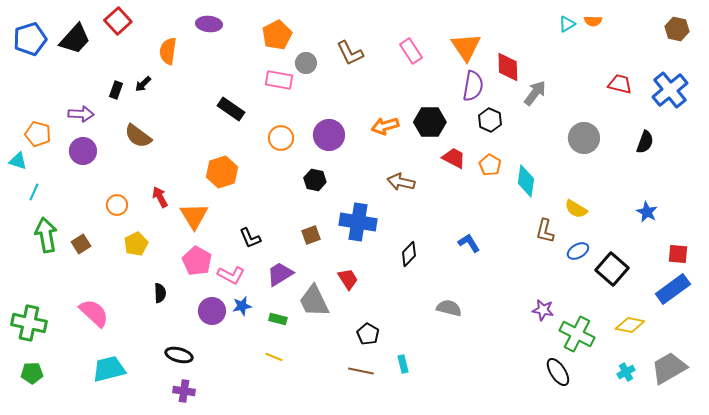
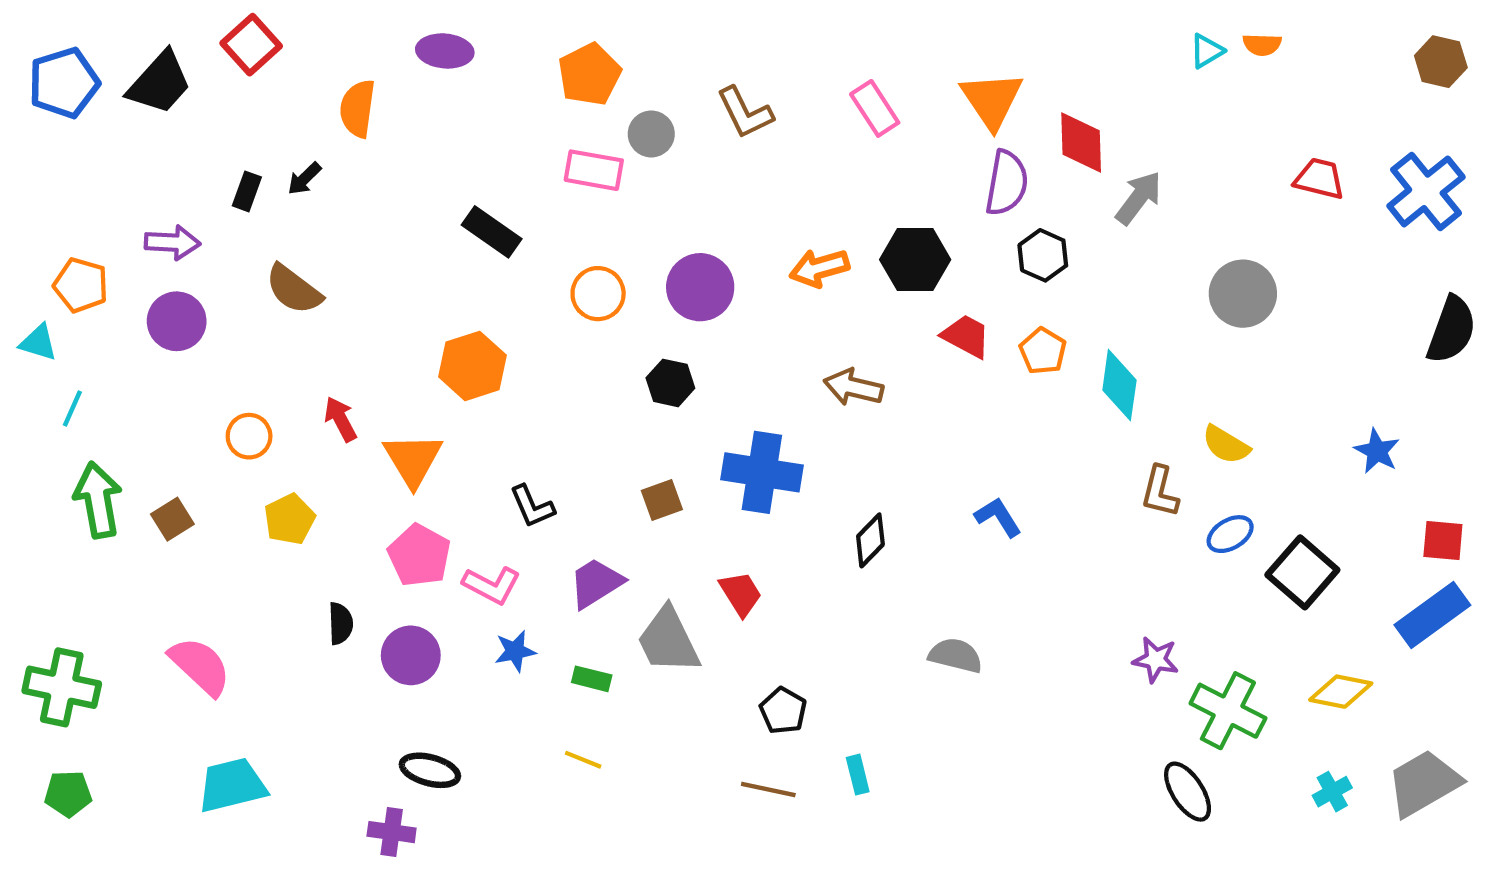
black semicircle: (645, 142) -> (1451, 330), moved, size x1.4
purple circle: (212, 311) -> (411, 655), moved
black ellipse: (179, 355) -> (430, 770), moved

